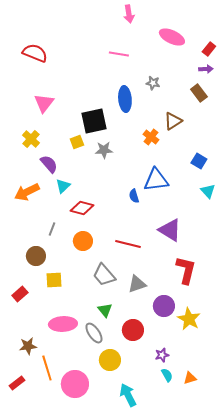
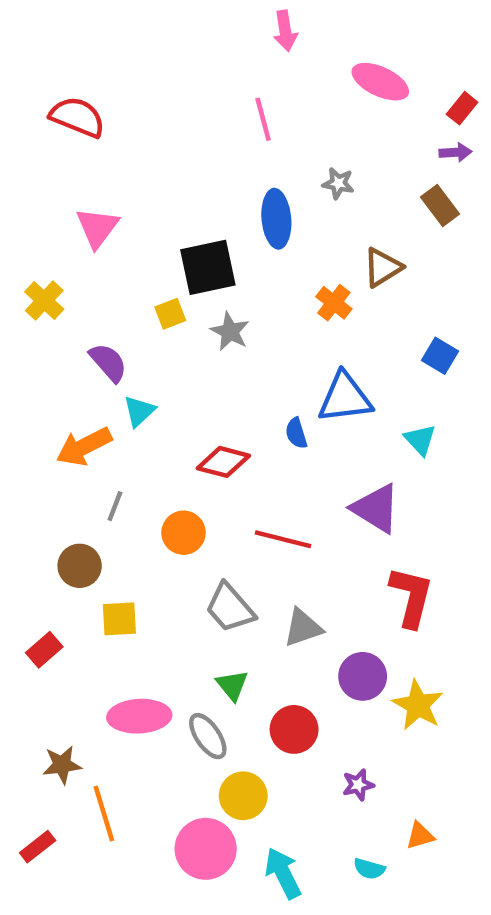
pink line: (119, 54) -> (263, 119), turned 66
yellow cross: (31, 139) -> (44, 301), moved
gray star: (104, 150) -> (230, 331), turned 30
cyan triangle: (208, 191) -> (420, 440), moved
orange arrow: (27, 192) -> (84, 446), moved
red diamond: (82, 208) -> (223, 462), moved
cyan semicircle: (167, 375) -> (369, 869), moved, turned 136
pink circle: (75, 384) -> (206, 849), moved

